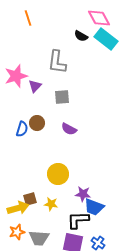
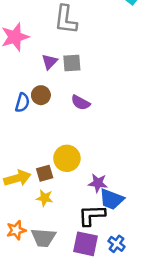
purple triangle: (35, 86) -> (50, 62), moved
brown square: (30, 199) -> (45, 173), moved
yellow star: (51, 204) -> (45, 198), moved
yellow arrow: (18, 208) -> (17, 178), moved

